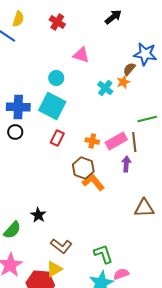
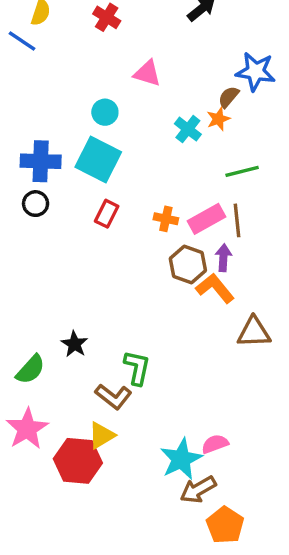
green line: (147, 119) -> (242, 171), moved
brown hexagon: (83, 168) -> (188, 264), moved
orange L-shape: (93, 182) -> (215, 288), moved
green L-shape: (103, 254) -> (137, 368), moved, turned 30

